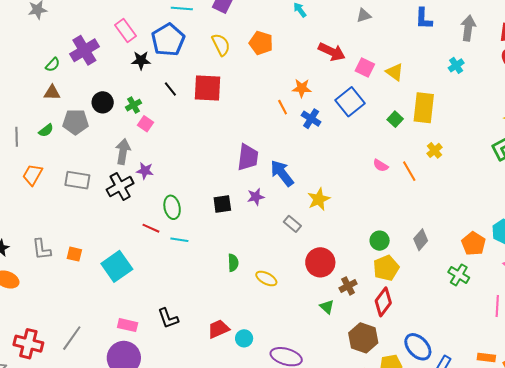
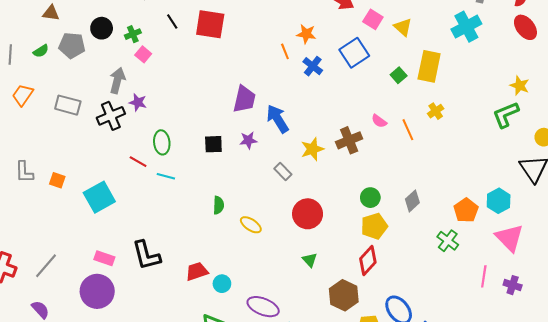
cyan cross: (456, 65) -> (466, 27), size x1.8
brown cross: (348, 286) -> (349, 140), moved, size x1.4
black L-shape: (168, 318) -> (146, 255), size x1.4

